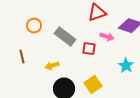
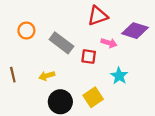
brown line: (22, 57) -> (13, 75), moved
cyan star: (126, 66) -> (119, 76), moved

